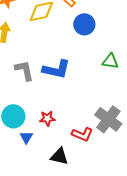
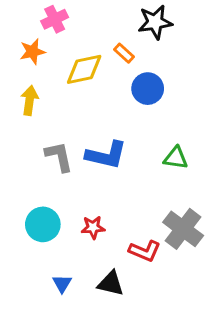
green triangle: (110, 61) -> (176, 158), moved
blue triangle: (26, 137) -> (62, 283), moved

